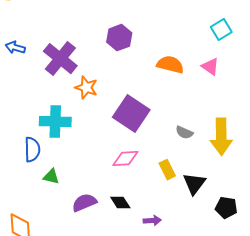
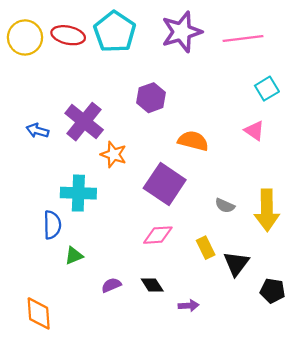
blue arrow: (15, 48) -> (37, 131), moved
orange semicircle: (170, 65) -> (193, 141), moved
green triangle: (51, 177) -> (74, 256), turned -36
purple semicircle: (84, 203) -> (111, 285), size x0.7

